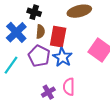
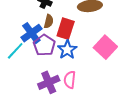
blue cross: (16, 32) -> (31, 33), moved
purple cross: (48, 92) -> (49, 82), size x1.5

